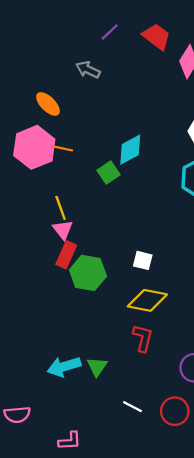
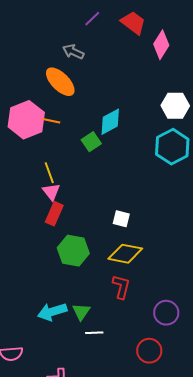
orange ellipse: (48, 104) -> (60, 82), moved, size x1.4
green hexagon: (88, 273) -> (73, 251), moved
white line: (132, 407) -> (94, 333), moved, turned -30

